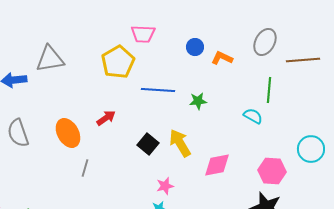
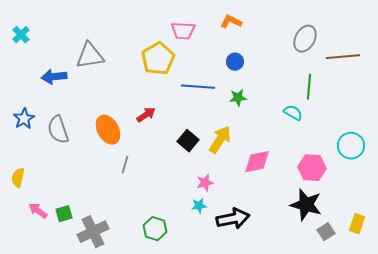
blue circle: (195, 47) -> (235, 62), moved
orange L-shape: (222, 58) -> (231, 22), moved
yellow arrow: (180, 143) -> (220, 140), turned 64

